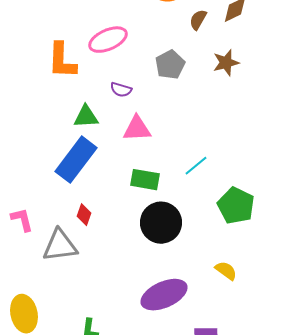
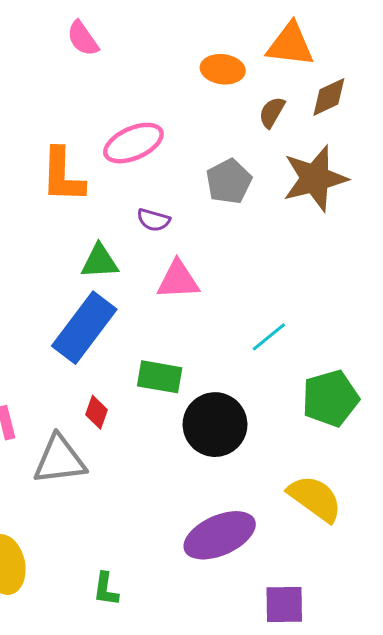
brown star: (226, 63) -> (315, 178), size x1.6
green rectangle: (145, 180) -> (160, 377), moved
green pentagon: (236, 206) -> (330, 398), turned 30
yellow semicircle: (226, 271) -> (315, 498), size x1.6

